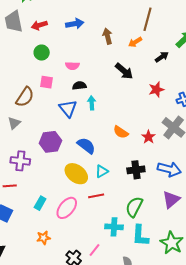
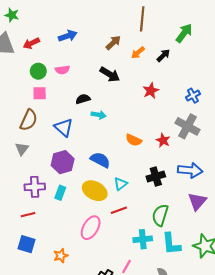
brown arrow: (108, 36) -> (113, 43), moved, turned 70
orange arrow: (135, 42) -> (138, 53), moved
pink semicircle: (72, 66) -> (62, 70), moved
black arrow: (124, 71) -> (110, 74), moved
pink square: (47, 82) -> (40, 93), moved
red star: (156, 90) -> (151, 91), moved
cyan arrow: (92, 103) -> (99, 115), turned 112
blue triangle: (68, 109) -> (64, 127), moved
cyan rectangle: (40, 203) -> (60, 193), moved
orange star: (44, 238) -> (61, 256), moved

